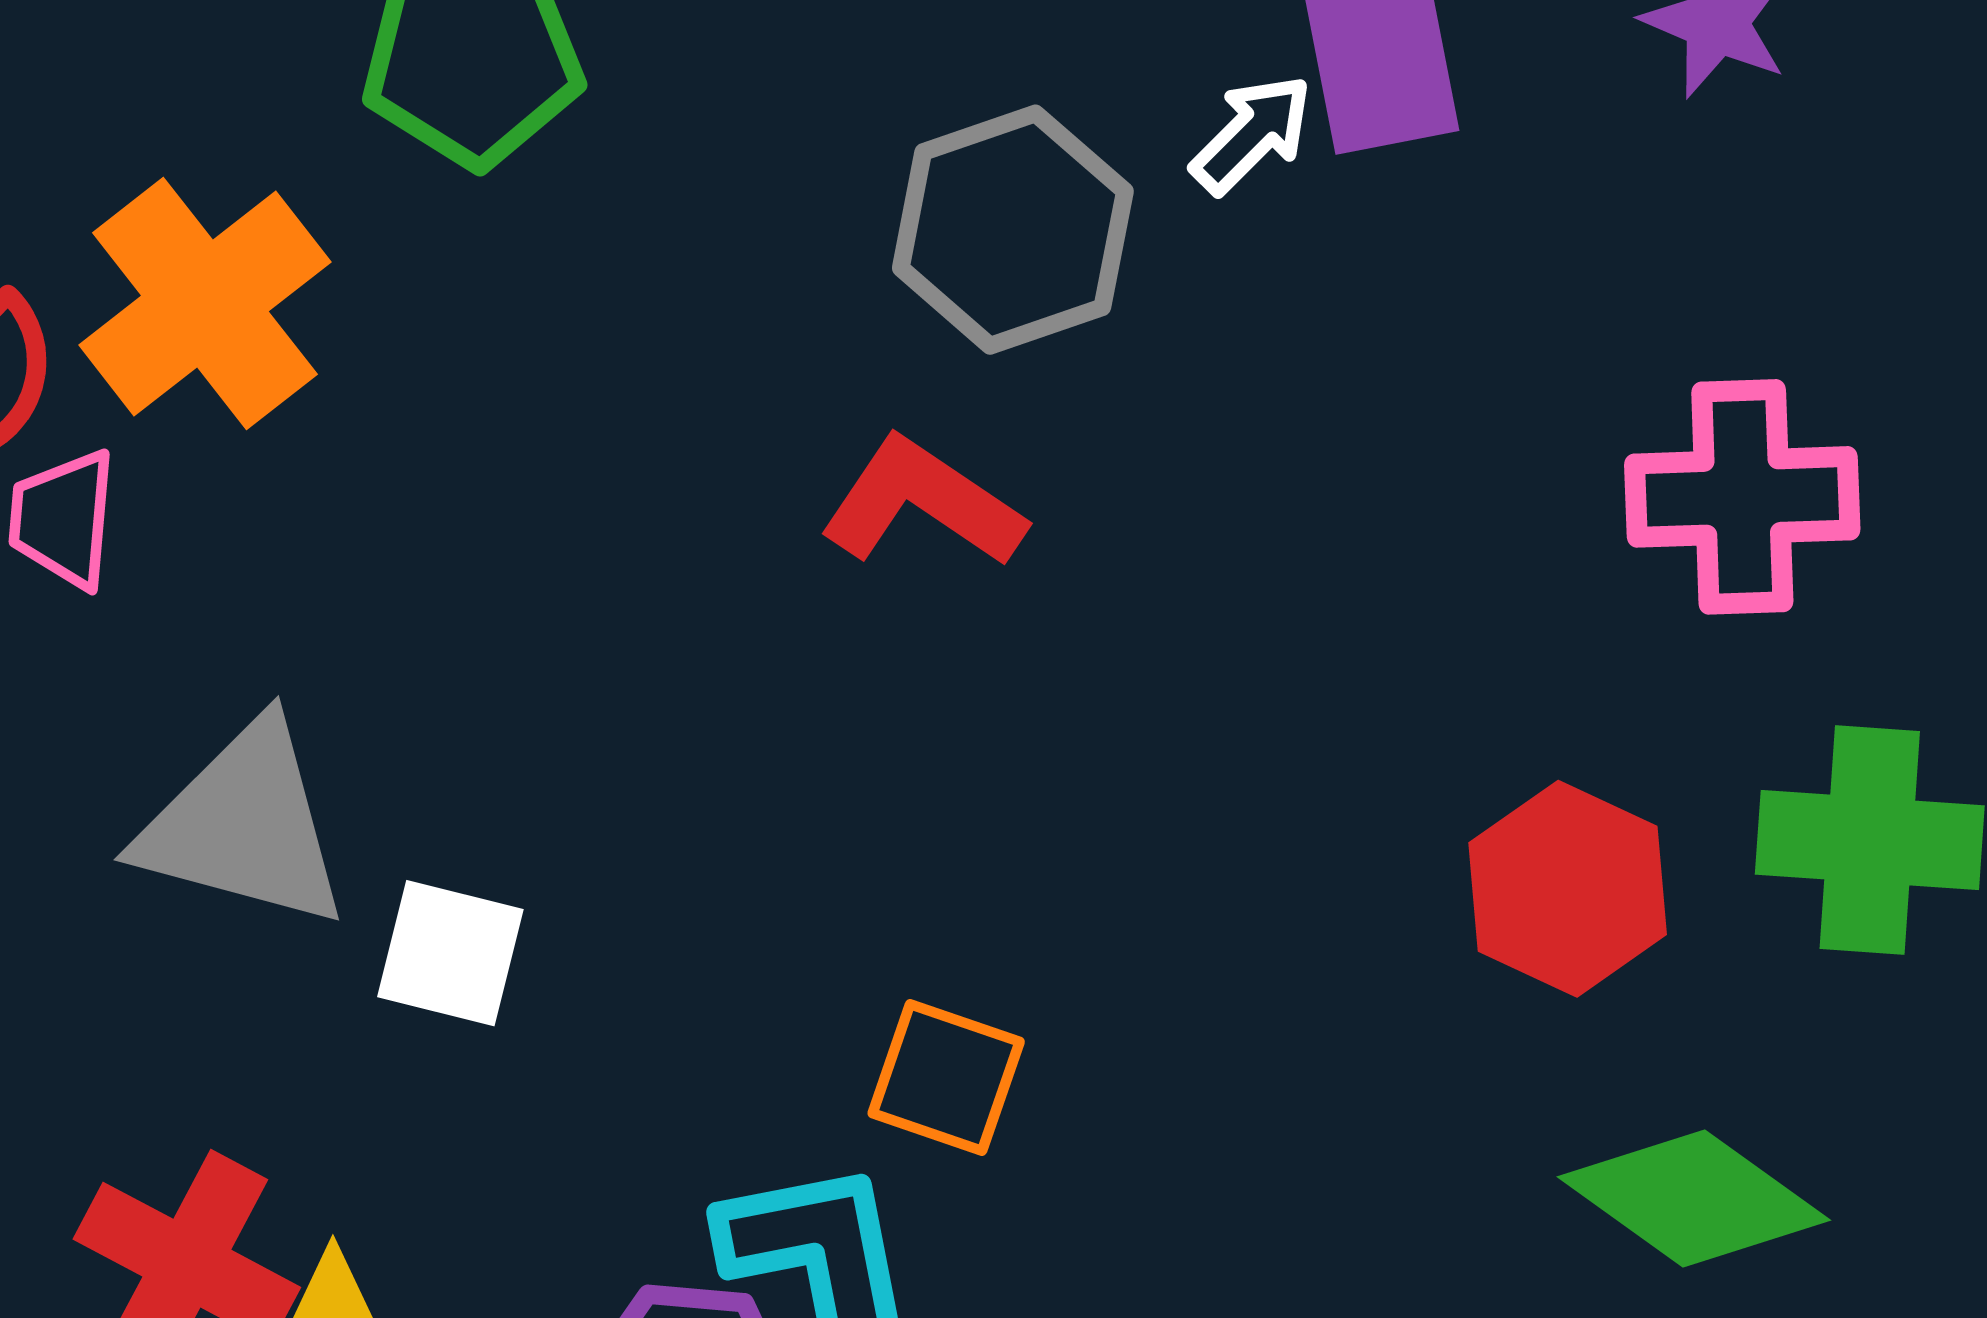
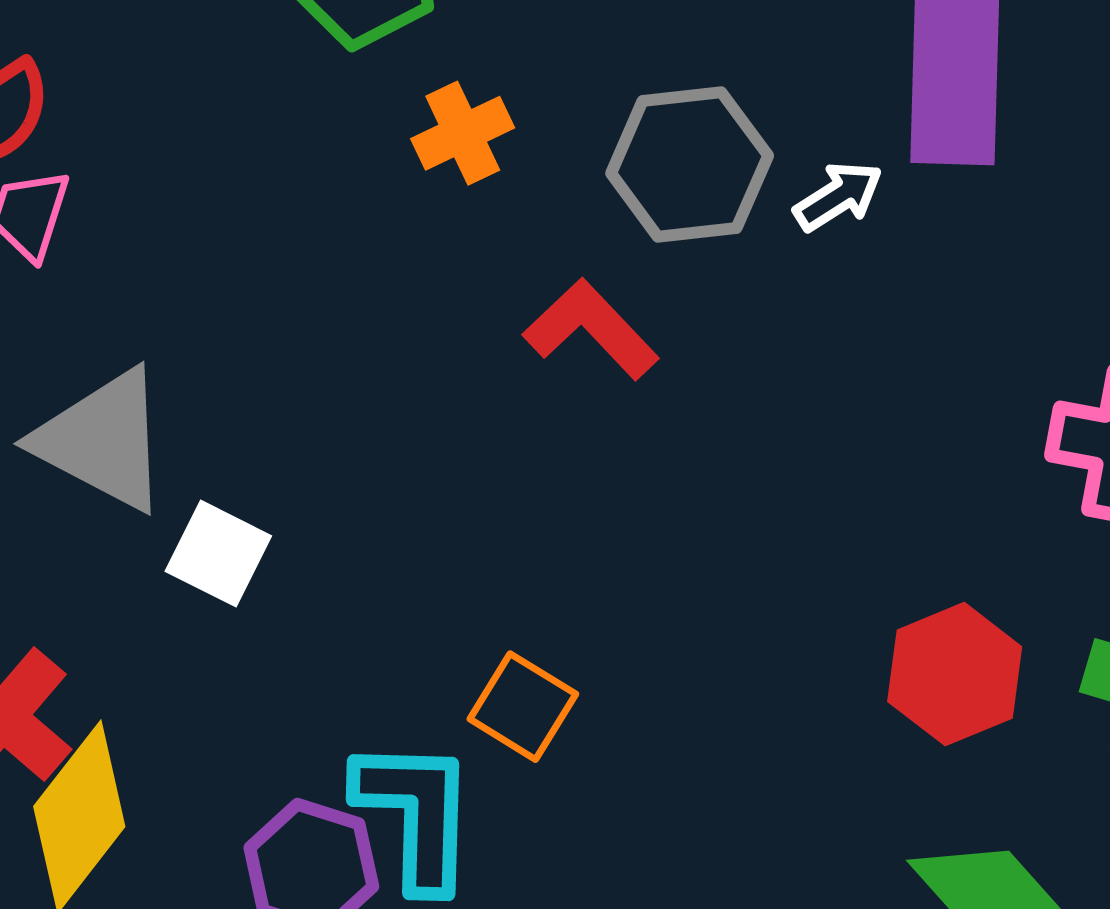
white arrow: (1252, 134) -> (838, 196), moved
orange cross: (205, 304) -> (463, 133), moved, size x0.6

